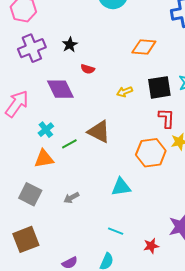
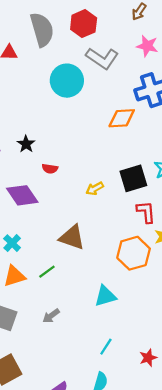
orange diamond: (144, 47) -> (122, 118), moved
green line: (69, 144) -> (47, 272), moved
cyan line: (116, 231) -> (106, 347), turned -70

